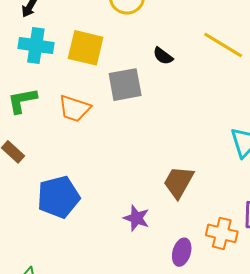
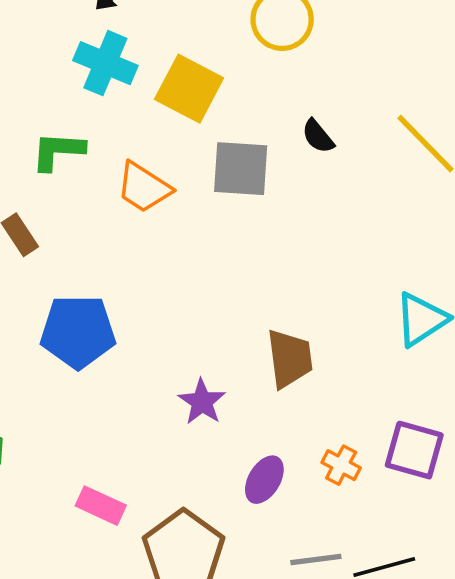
brown trapezoid: (179, 182) -> (290, 358), turned 129
orange cross: (222, 233) -> (341, 465), size x0.7

